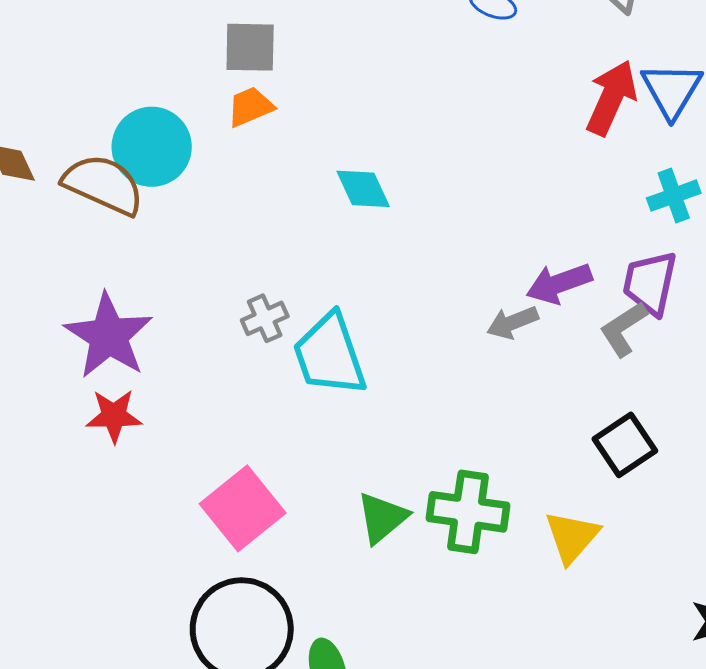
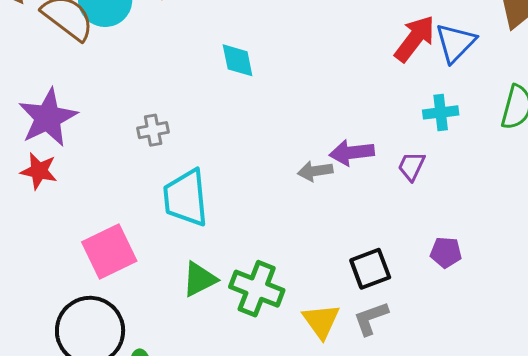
purple trapezoid: (650, 283) -> (412, 166), size x0.7
gray L-shape: (623, 329) -> (371, 318), moved
cyan trapezoid: (330, 355) -> (186, 198), moved
yellow triangle: (572, 537) -> (321, 321), turned -30

